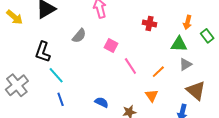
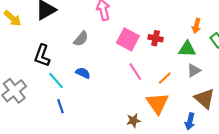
red cross: (149, 23) -> (156, 38), moved
pink square: (111, 46) -> (128, 39), moved, size x1.5
orange triangle: (152, 96) -> (158, 103), size x1.6
blue semicircle: (102, 102) -> (83, 73), moved

